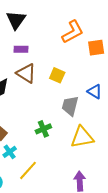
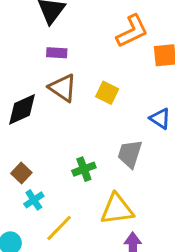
gray trapezoid: (70, 106) -> (130, 154), moved
yellow triangle: (82, 137) -> (117, 209), moved

